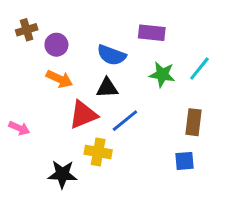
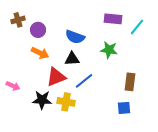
purple rectangle: (152, 33) -> (113, 19), moved
cyan line: (199, 69) -> (137, 27), moved
black star: (62, 174) -> (42, 100), moved

